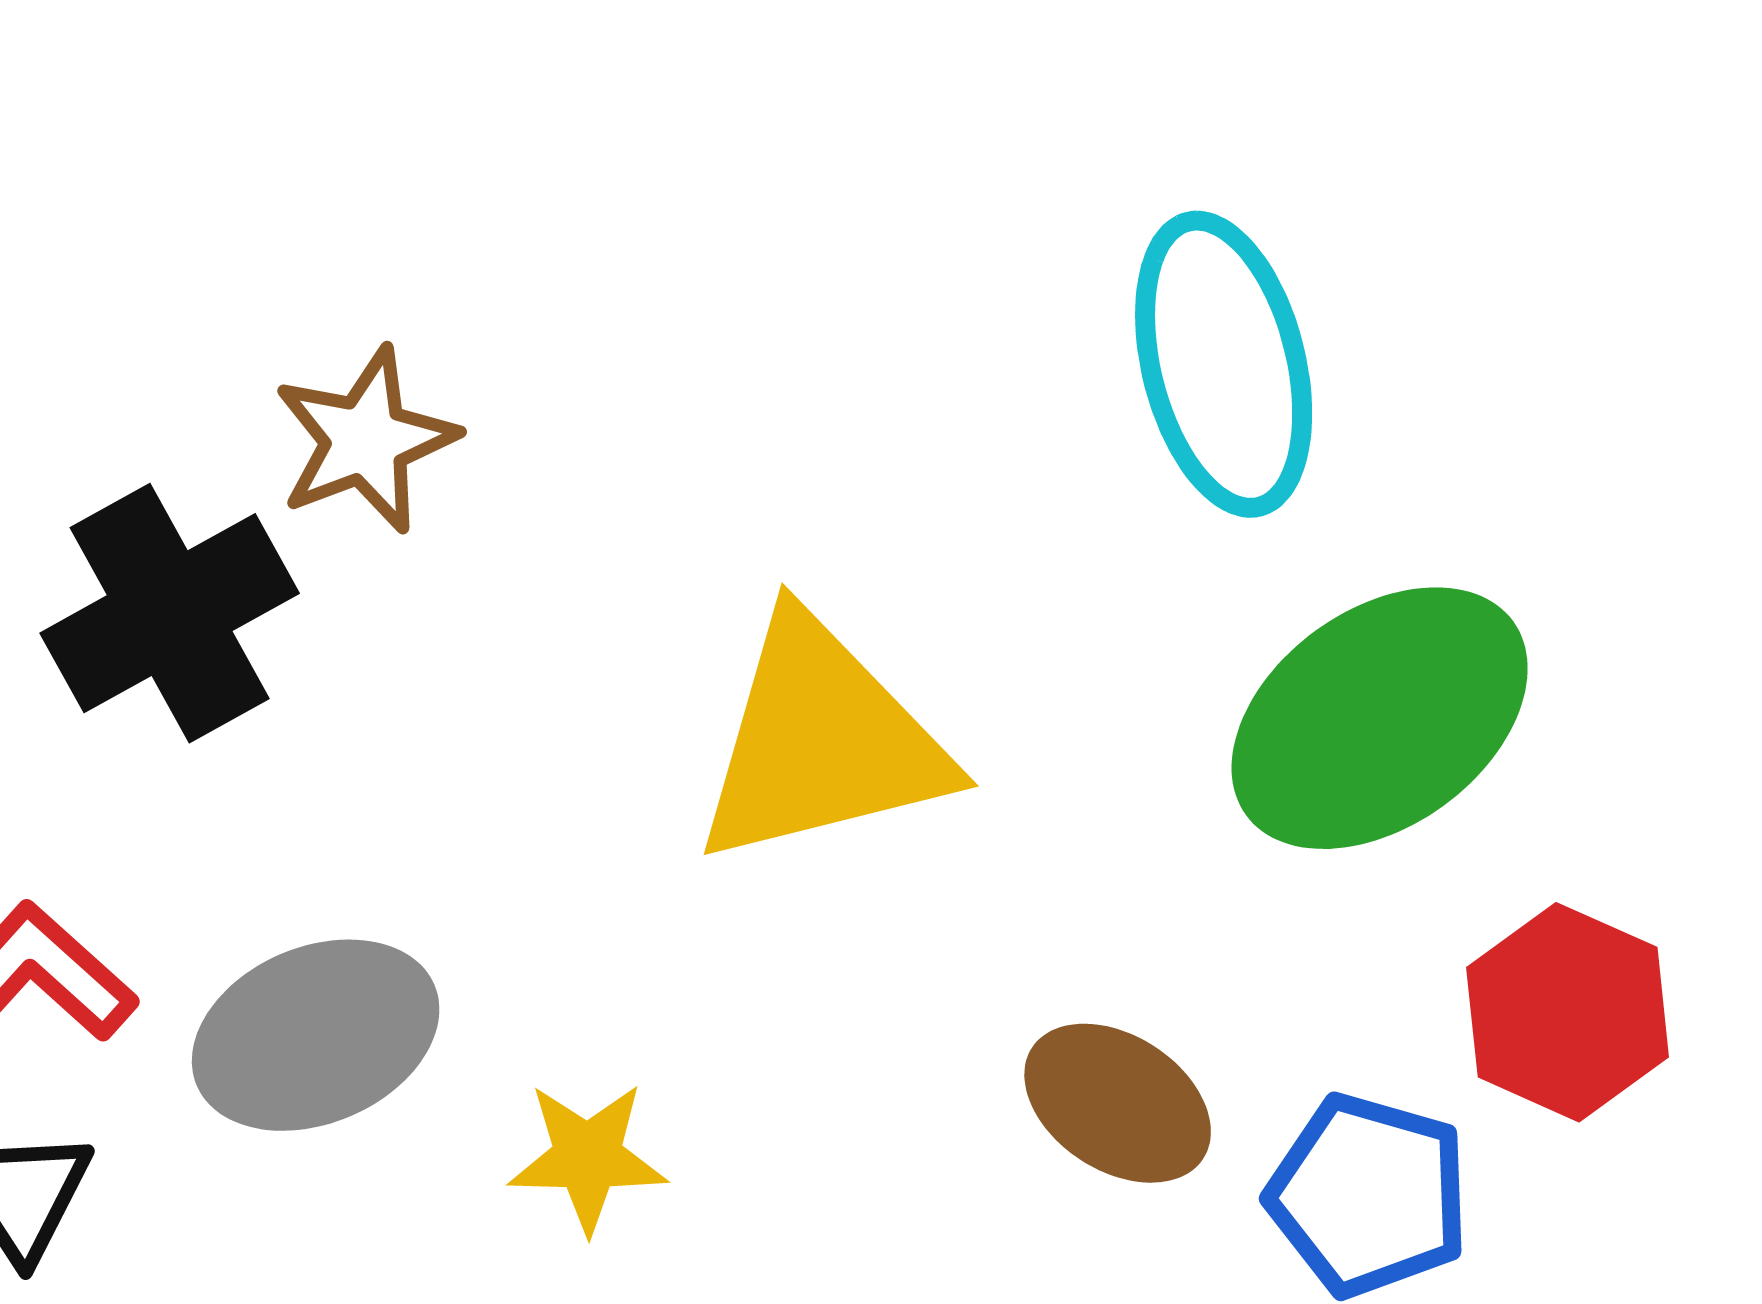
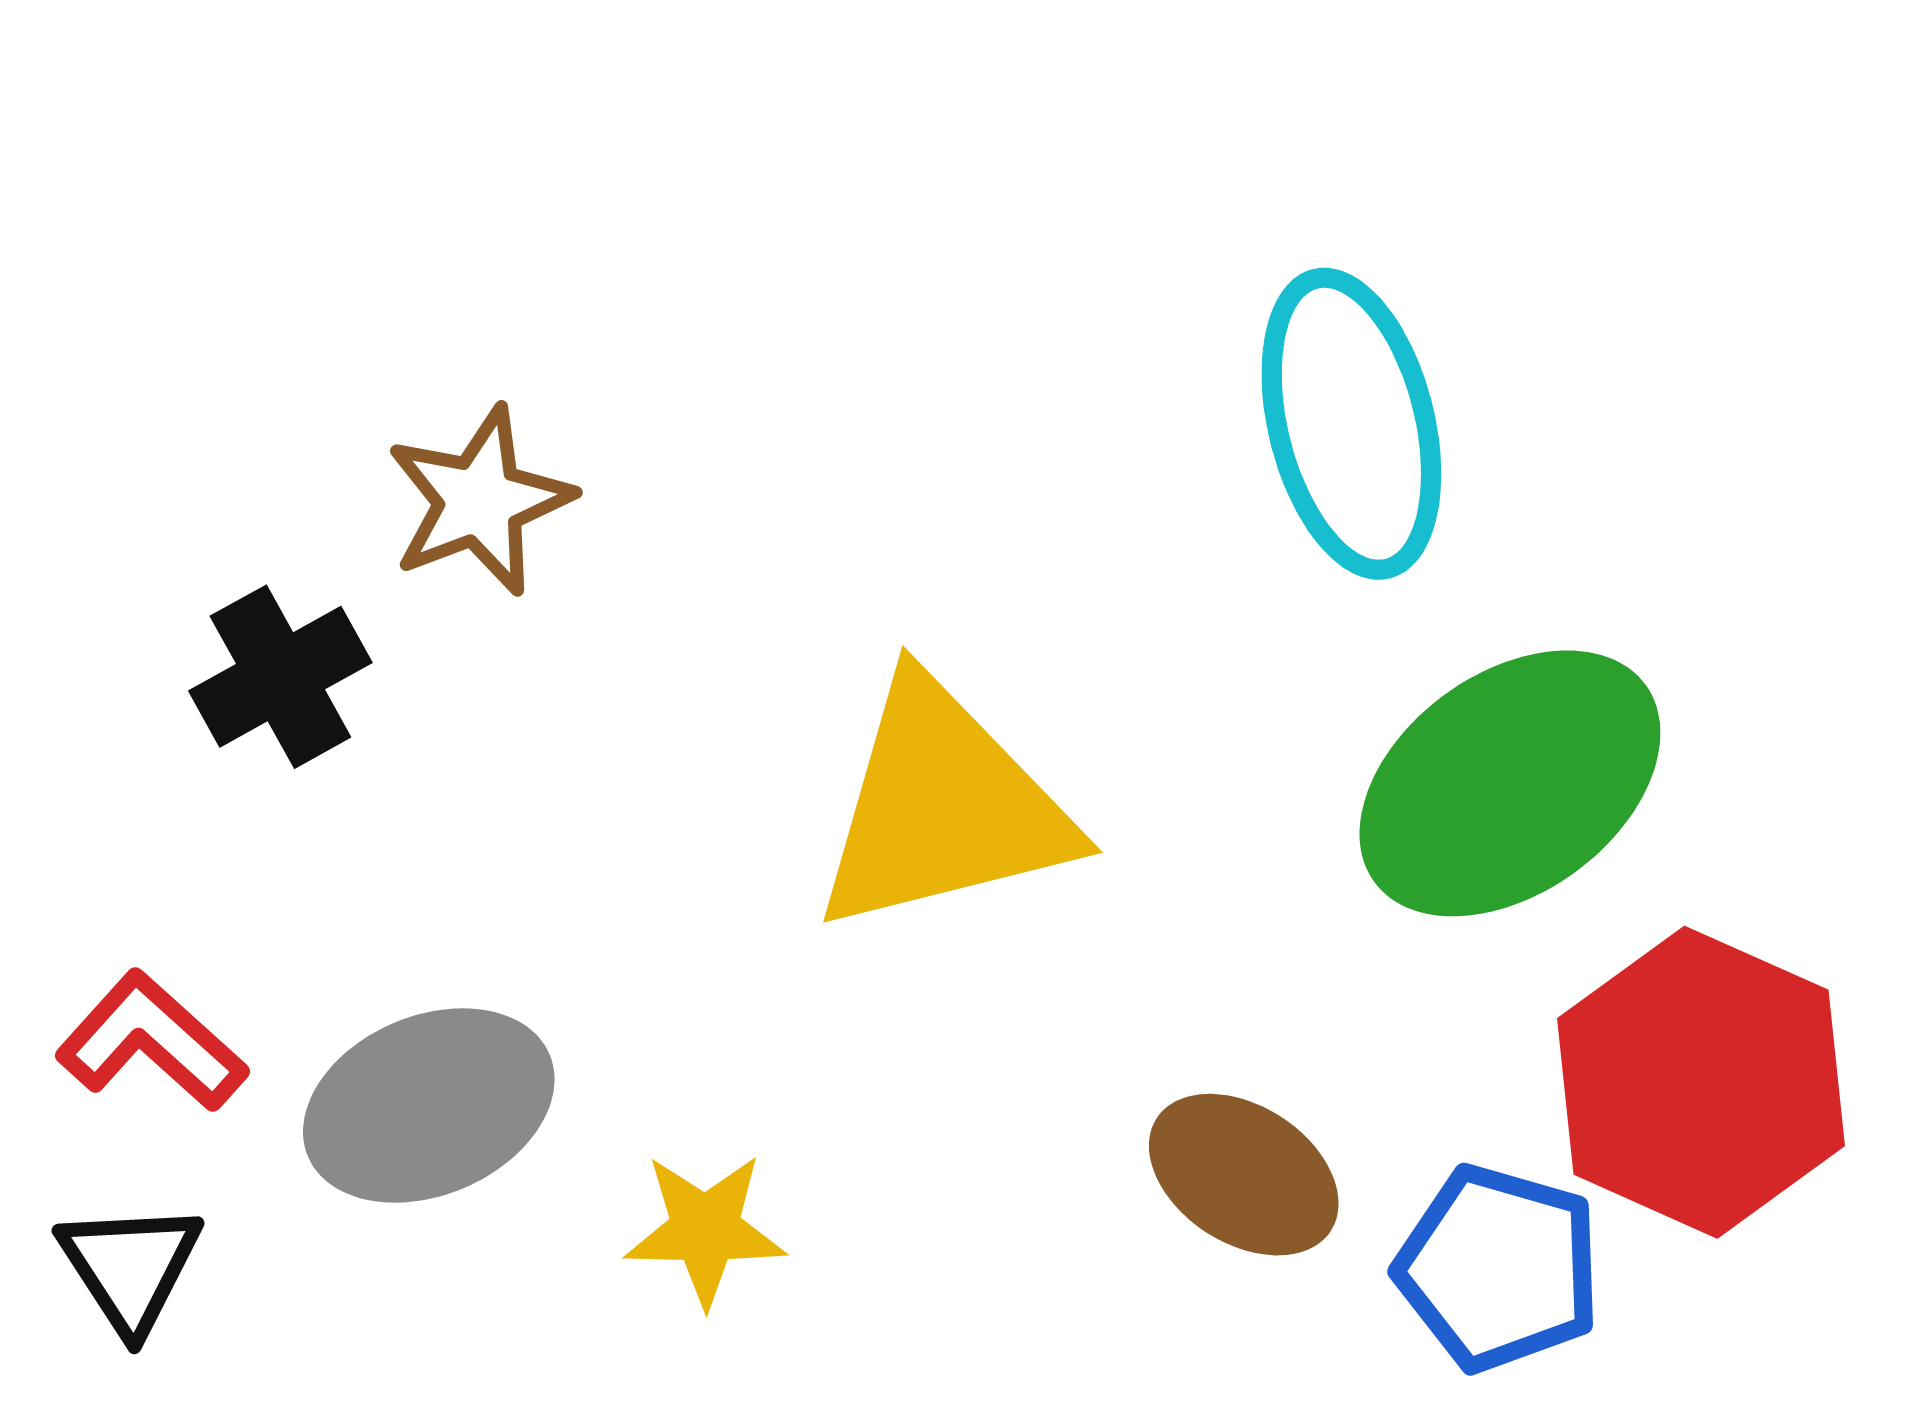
black cross: (170, 613) -> (280, 677), size x0.7
red hexagon: (1568, 1012) -> (1701, 1082), size x1.4

